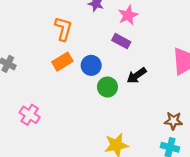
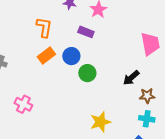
purple rectangle: (121, 41) -> (86, 32), moved
black arrow: (137, 76) -> (131, 78), moved

